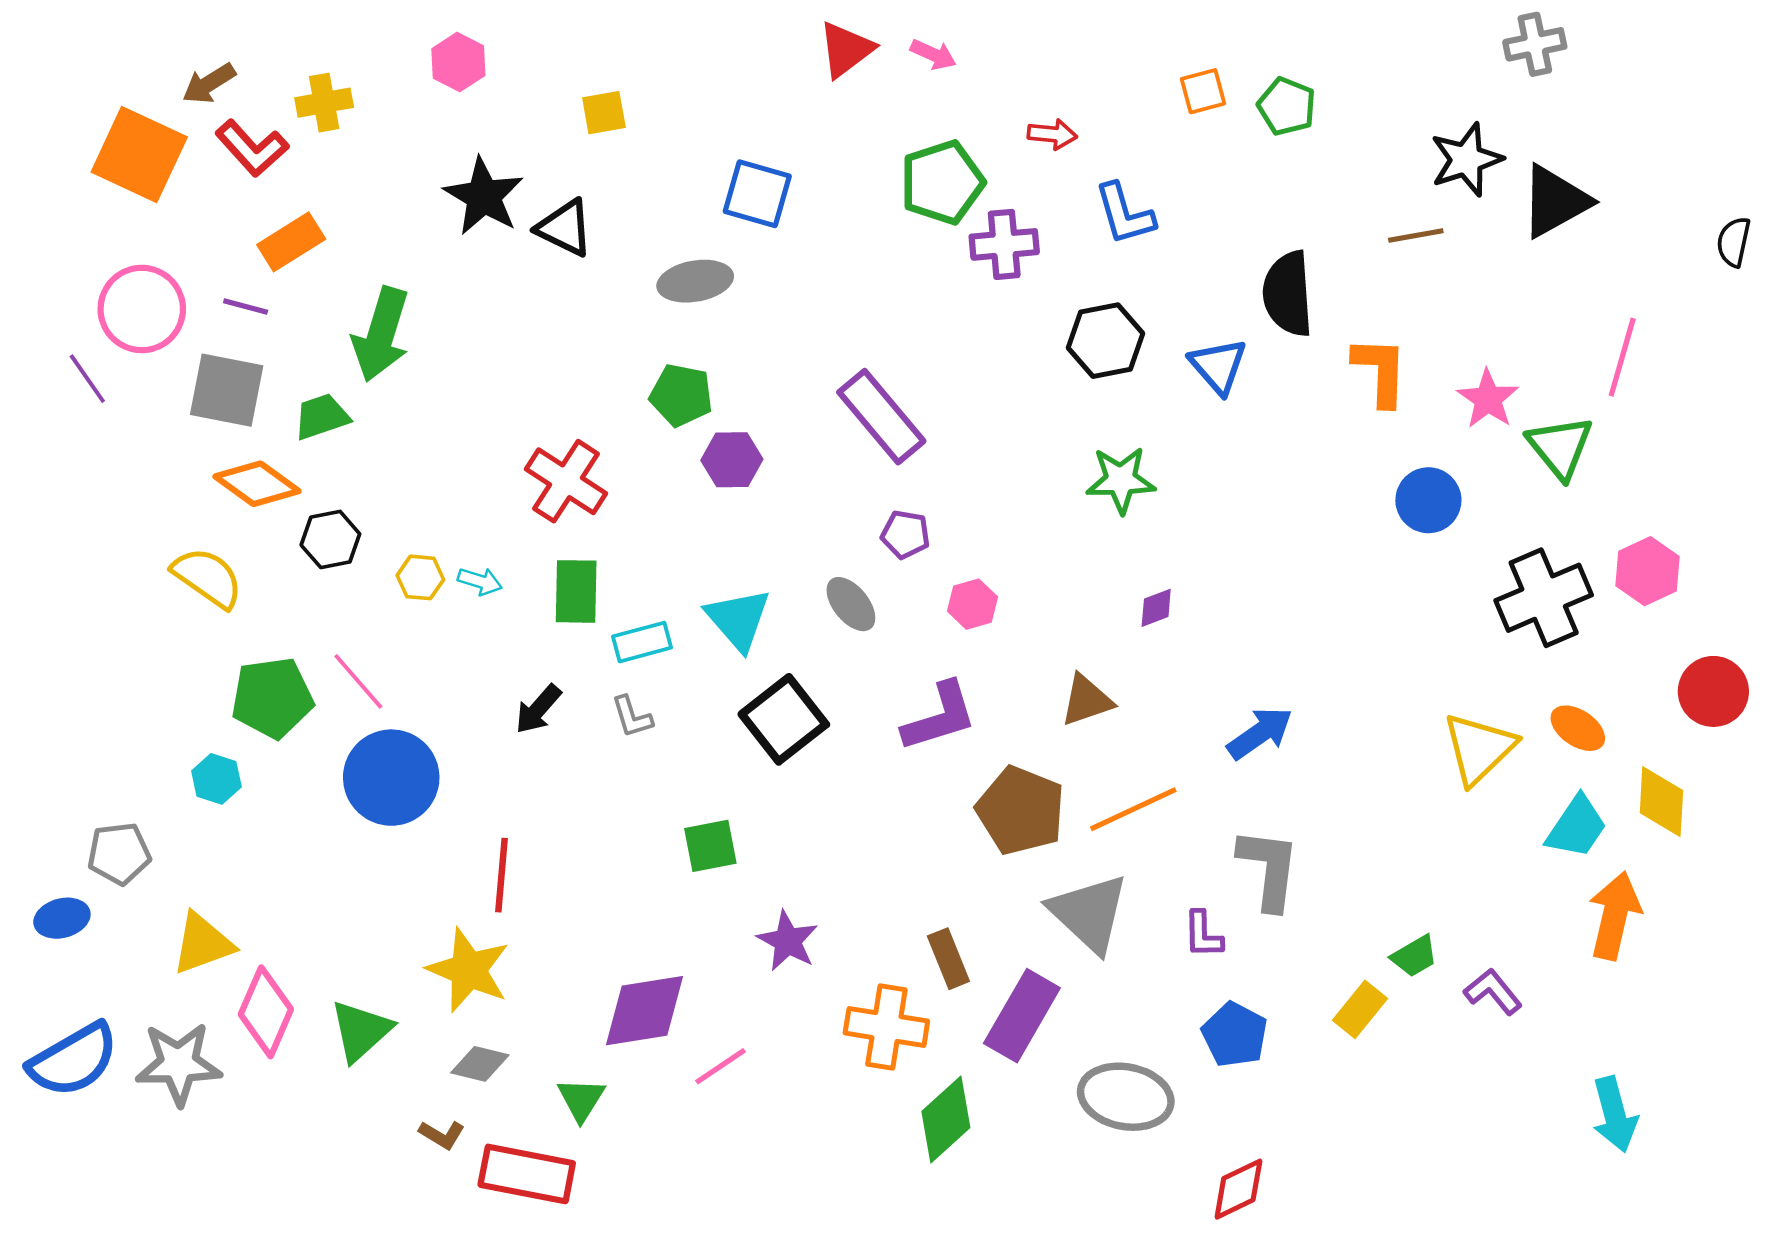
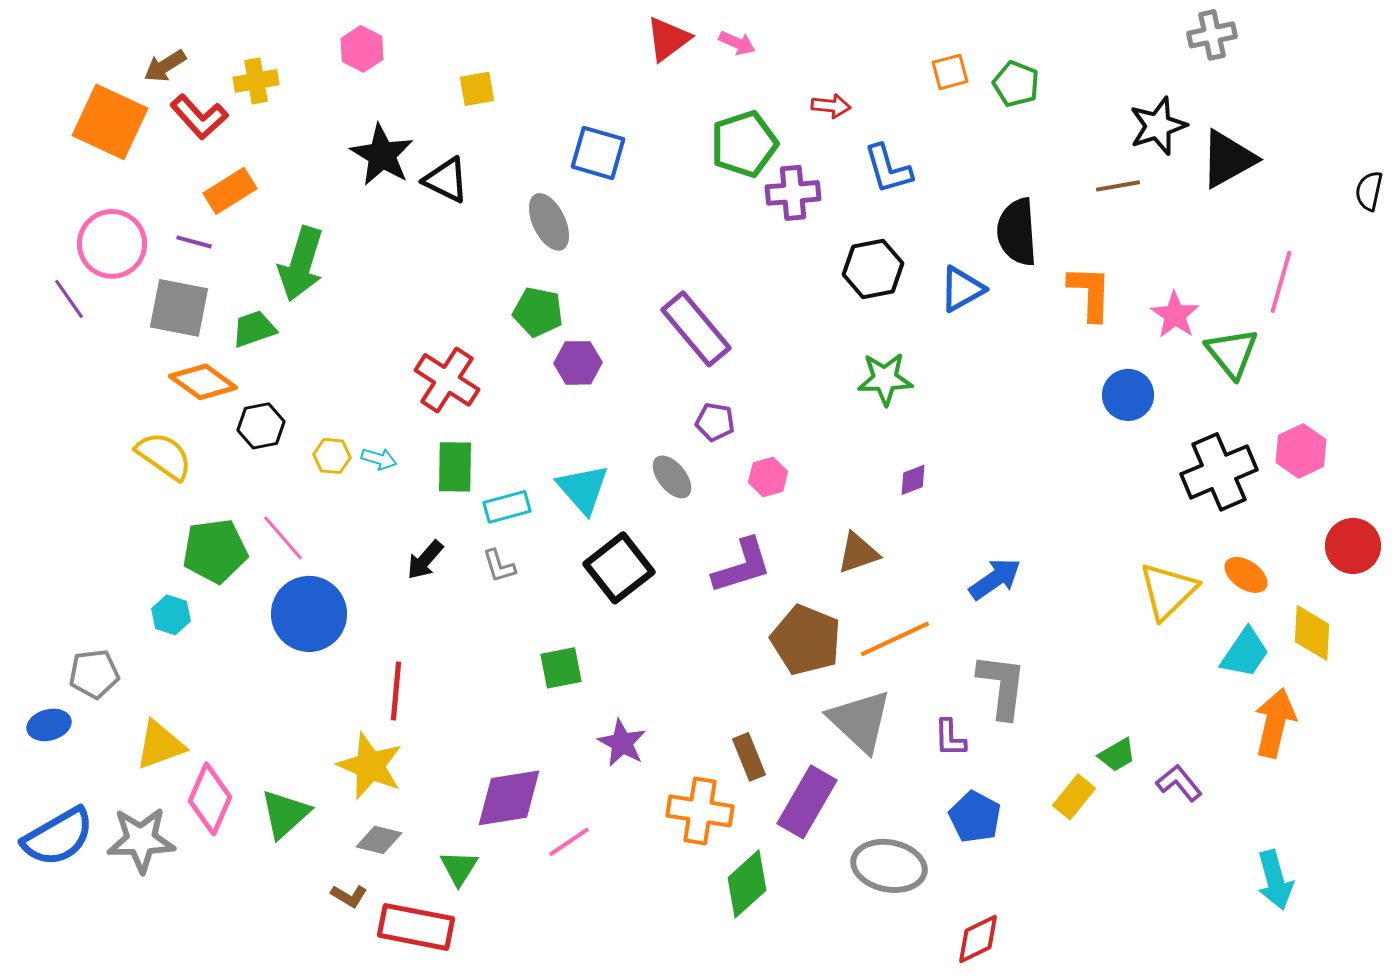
gray ellipse: (695, 281) -> (549, 222), turned 74
blue triangle: (1218, 366) -> (962, 289), turned 42

